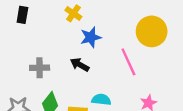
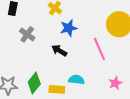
gray cross: (40, 68) -> (27, 34), moved, turned 35

